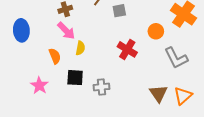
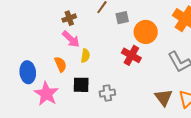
blue ellipse: (21, 30) -> (28, 72), moved
orange circle: (156, 31) -> (146, 32), moved, size x1.5
pink star: (39, 86) -> (46, 94), size x1.4

